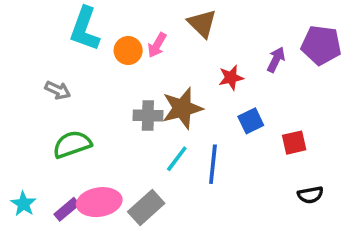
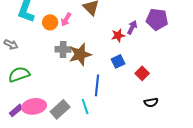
red star: (231, 78) -> (118, 35), moved
gray cross: (148, 115) -> (63, 49), moved
red square: (294, 143) -> (142, 73), turned -32
cyan line: (177, 159) -> (85, 106), moved, turned -56

